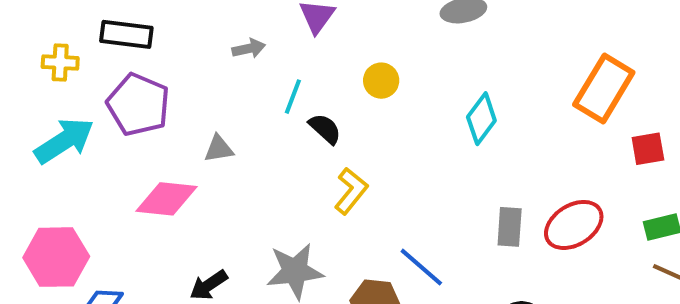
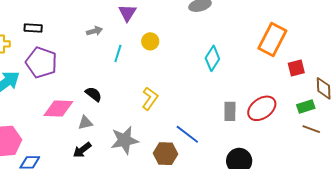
black rectangle: (126, 34) -> (33, 28), size x0.7
yellow circle: (381, 81) -> (150, 41), moved
black semicircle: (325, 129) -> (94, 94), moved
gray triangle: (219, 149) -> (85, 123), moved

